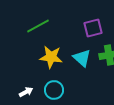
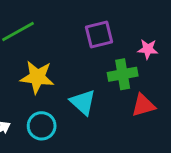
cyan triangle: (82, 58) -> (83, 102), moved

